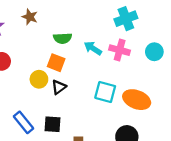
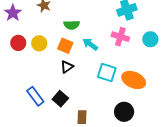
cyan arrow: (93, 48) -> (90, 44), moved
yellow circle: (39, 79) -> (39, 43), moved
black square: (52, 124) -> (60, 99), turned 35

